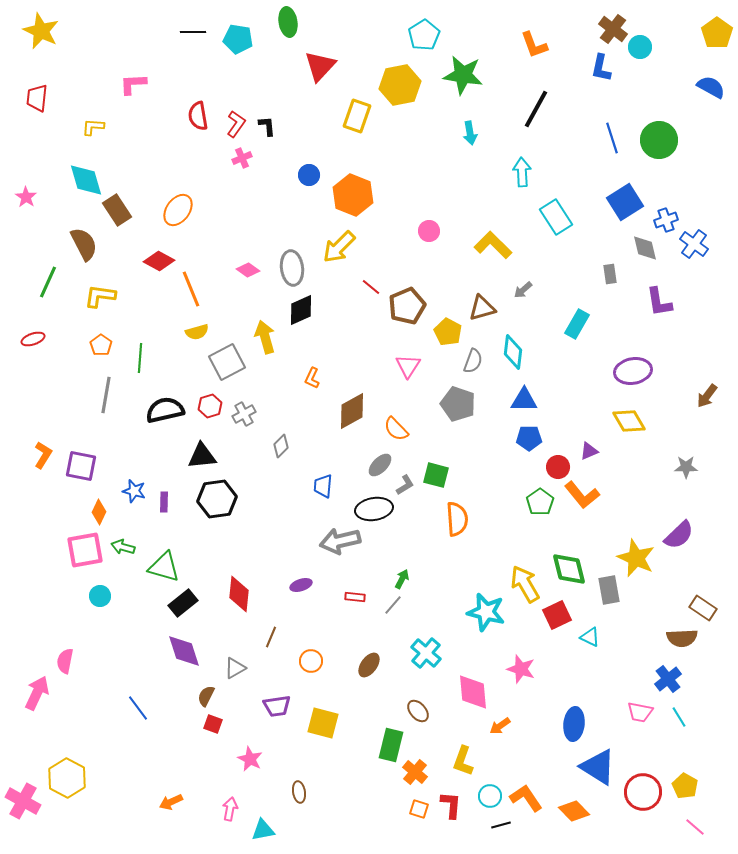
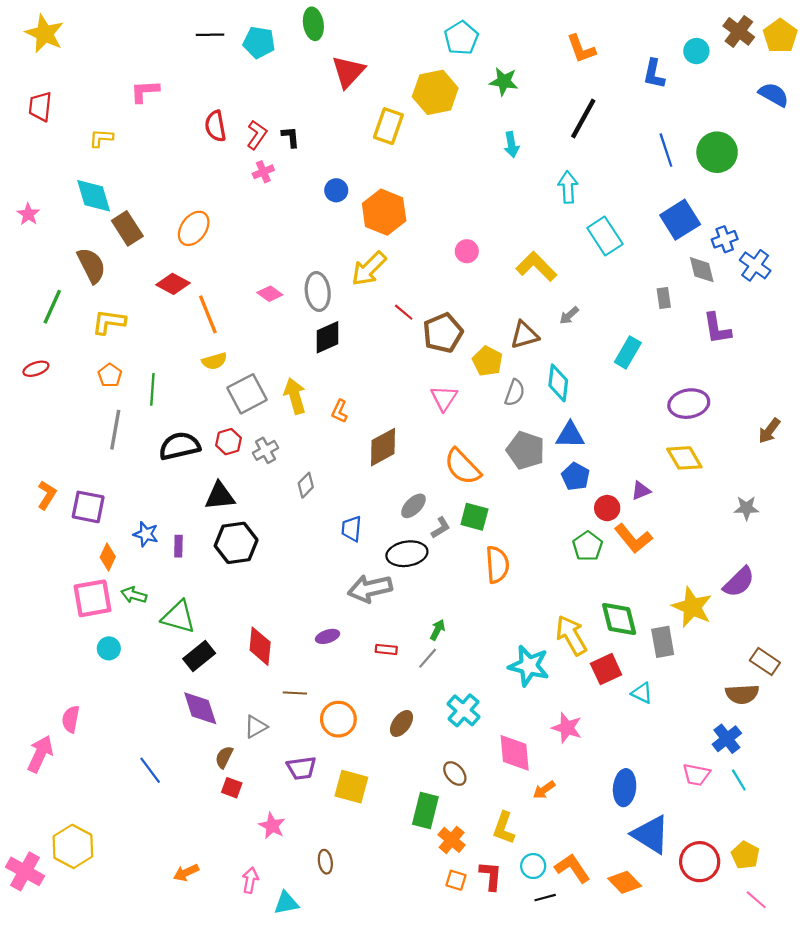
brown cross: (613, 29) -> (739, 31), moved
green star: (463, 75) -> (504, 81), size x0.7
yellow arrow: (265, 337) -> (295, 396), moved
gray pentagon: (458, 404) -> (526, 450), moved
orange semicircle: (396, 429) -> (462, 467), moved, size x1.4
blue pentagon: (529, 438) -> (576, 476), turned 30
brown line: (271, 637) -> (295, 693), turned 70
orange circle: (311, 661) -> (338, 719), size x1.4

